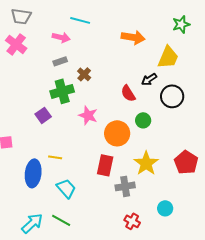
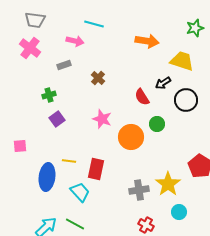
yellow trapezoid: (168, 57) -> (182, 61), turned -95
gray rectangle: (60, 61) -> (64, 65), moved
green cross: (62, 91) -> (49, 95), moved, size x0.6
yellow star: (146, 163) -> (168, 184), moved
red rectangle: (105, 165) -> (96, 169), moved

